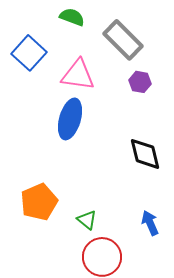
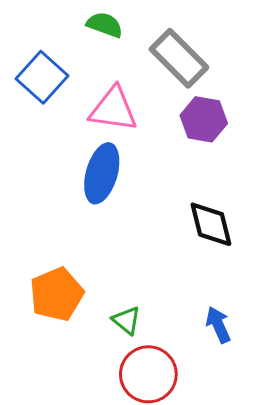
purple hexagon: (140, 82) -> (204, 119), size x1.4

